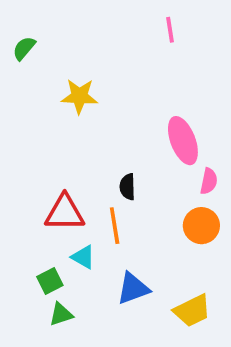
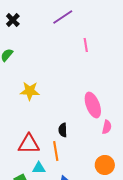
yellow star: (79, 96) -> (30, 91), moved
orange circle: (201, 226) -> (105, 165), moved
cyan triangle: (83, 257) -> (39, 168), turned -32

